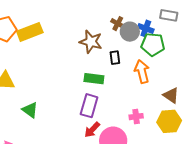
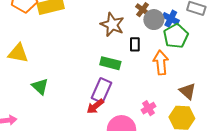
green pentagon: (153, 44) -> (176, 36), turned 30
pink cross: (136, 117) -> (149, 108), turned -32
red arrow: (92, 130) -> (95, 106), moved

